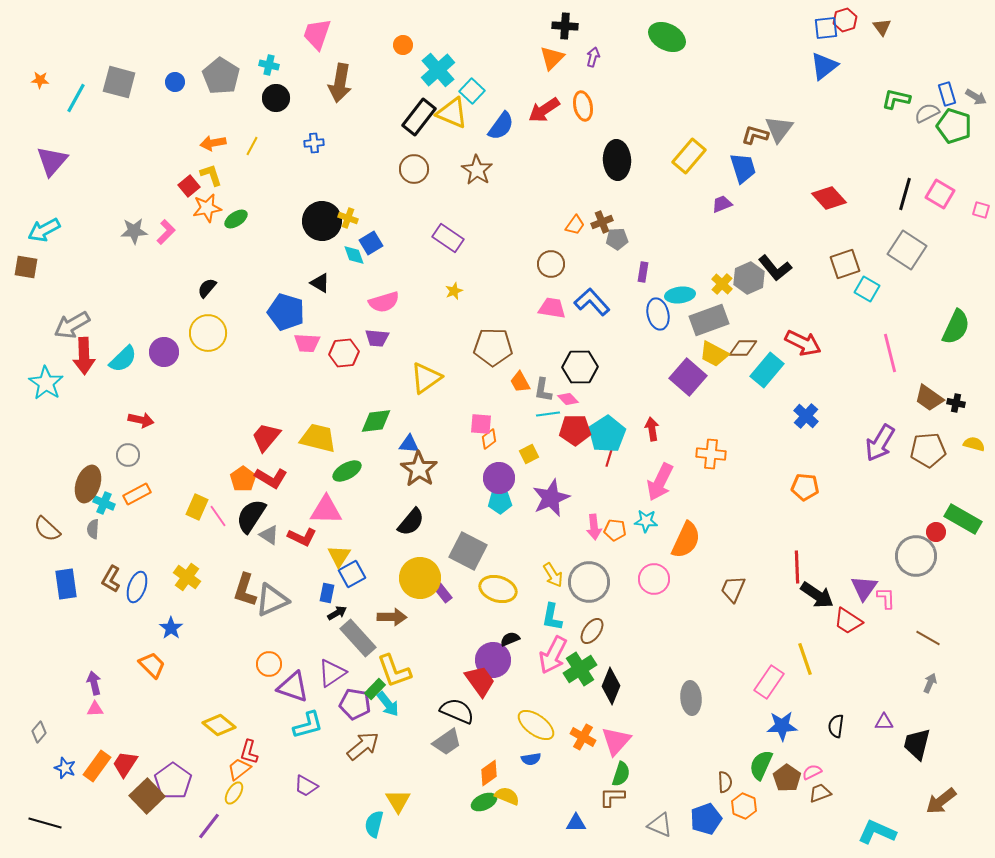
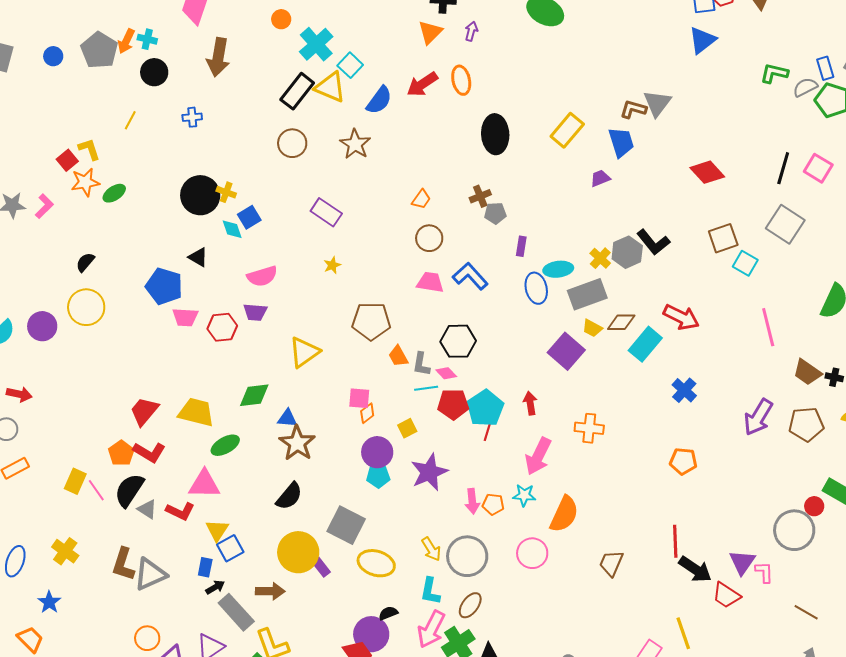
orange arrow: (213, 143) -> (126, 41), moved, turned -55
orange trapezoid: (575, 225) -> (421, 199), moved
yellow trapezoid: (714, 354) -> (592, 328), size x0.7

